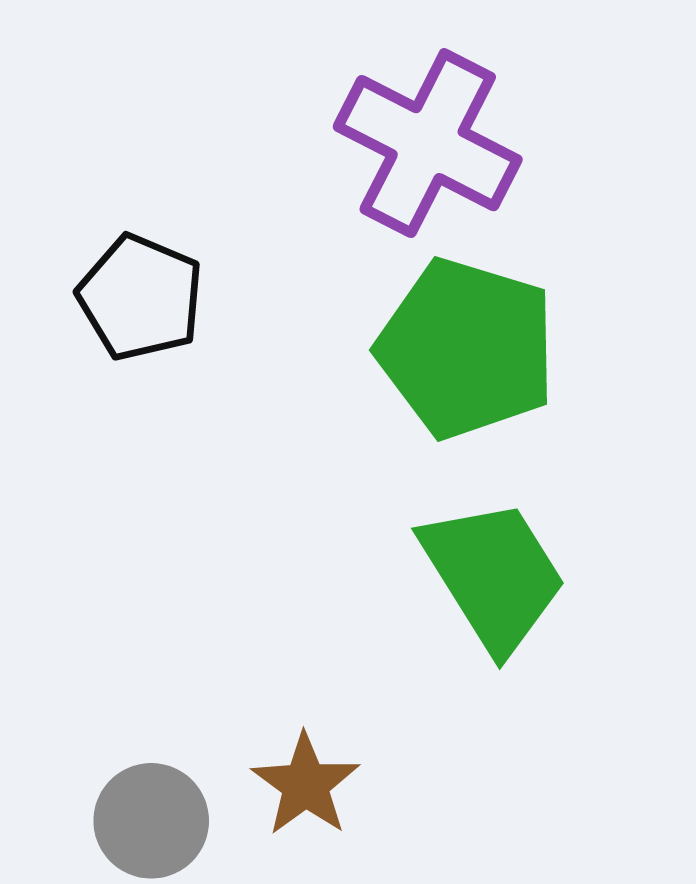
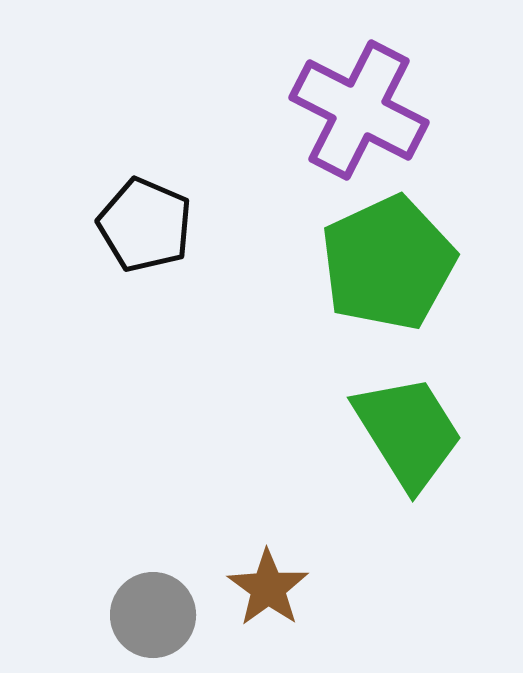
green pentagon: (467, 348) -> (388, 263), turned 30

